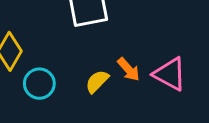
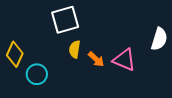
yellow semicircle: (97, 81) -> (75, 49), moved, turned -30

